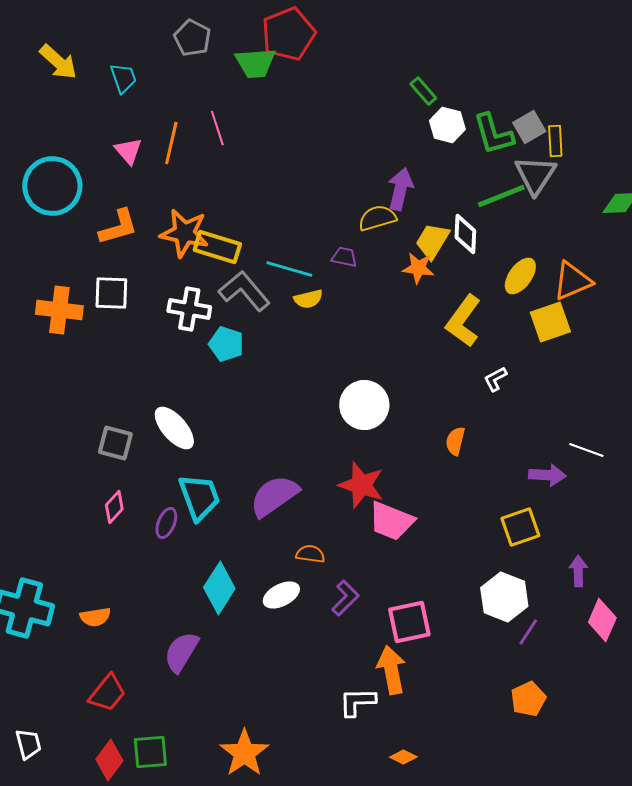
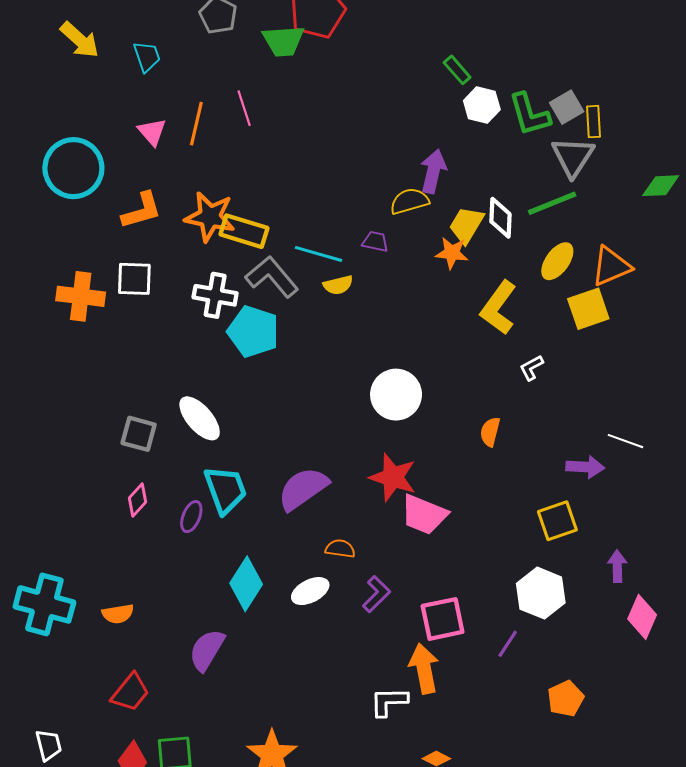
green line: (501, 196) -> (552, 203), moved
cyan pentagon: (226, 344) -> (253, 332), size x1.4
purple line: (528, 632) -> (508, 644), moved

